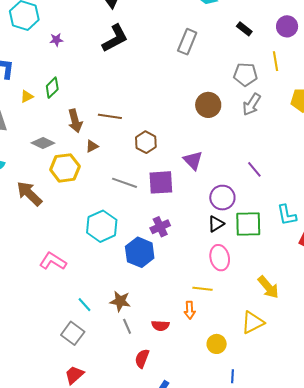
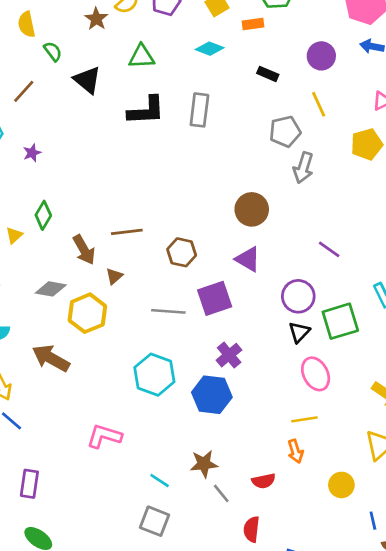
black L-shape: (115, 38) -> (146, 111), moved, turned 40
brown circle: (208, 105) -> (252, 209), moved

